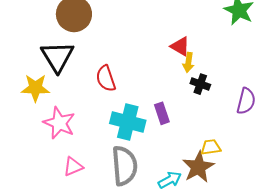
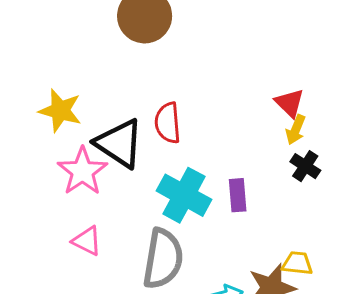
black triangle: (57, 57) -> (119, 143), moved, turned -39
pink triangle: (73, 167) -> (87, 241), turned 35

